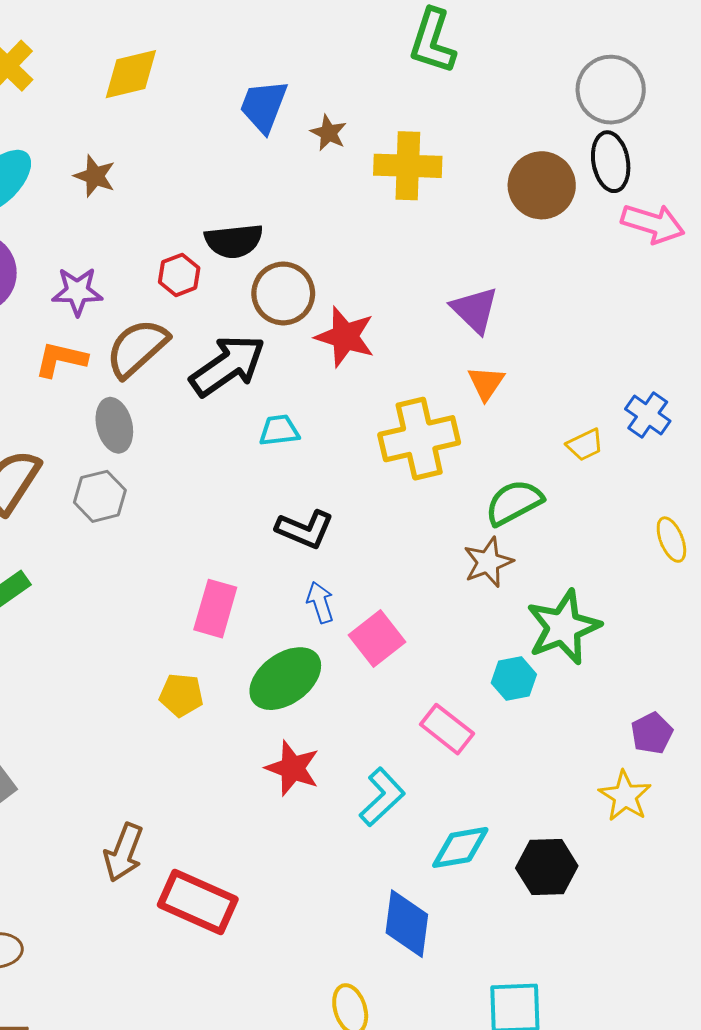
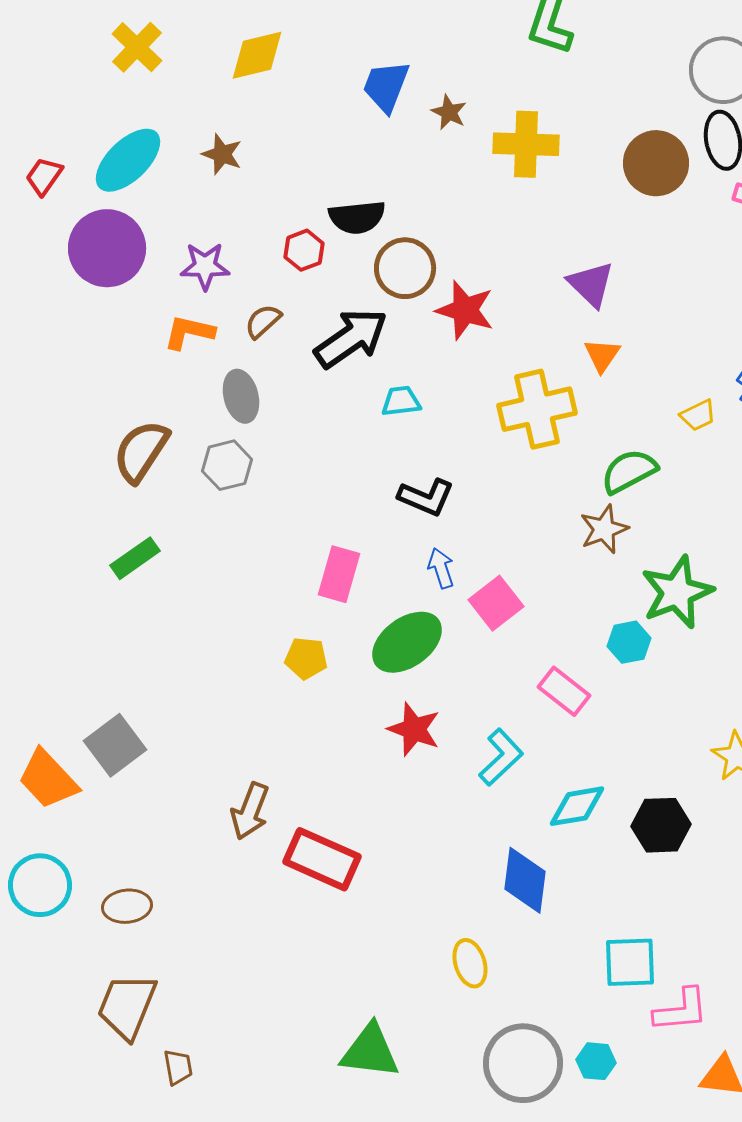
brown semicircle: (137, 348) -> (263, 321), size x0.6

